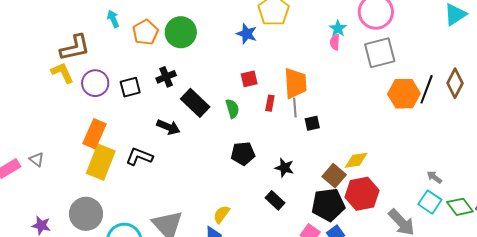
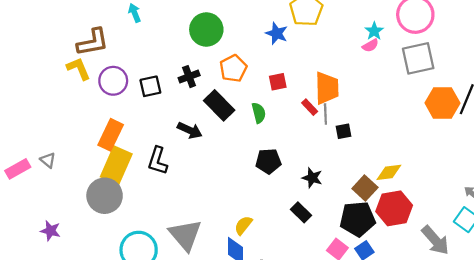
orange pentagon: (145, 32) -> (233, 68), moved
pink semicircle: (335, 42) -> (370, 45), turned -126
red rectangle: (270, 103) -> (310, 107), moved, turned -56
black L-shape: (139, 157) -> (158, 161), turned -96
gray circle: (86, 214) -> (105, 196), moved

